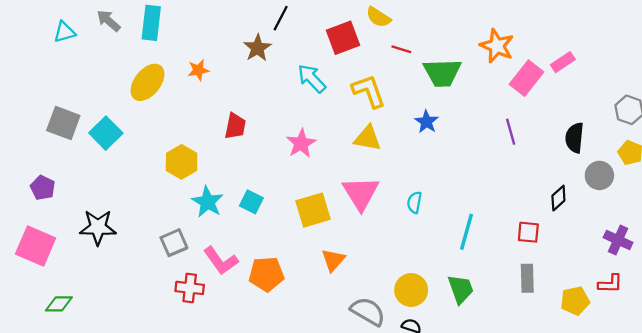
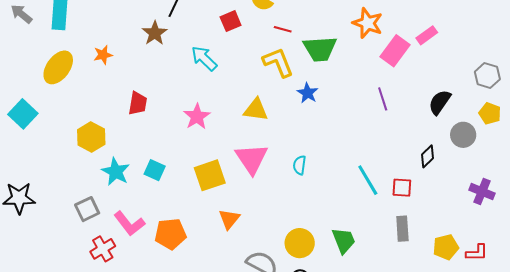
red square: (343, 38) -> (231, 21), size x0.7
yellow L-shape: (369, 91) -> (278, 62), moved
black semicircle: (574, 138) -> (440, 102), turned 32
cyan line: (467, 232) -> (368, 180), moved, turned -44
red L-shape: (610, 284) -> (477, 253), moved
red cross: (190, 288) -> (103, 249), turned -35

